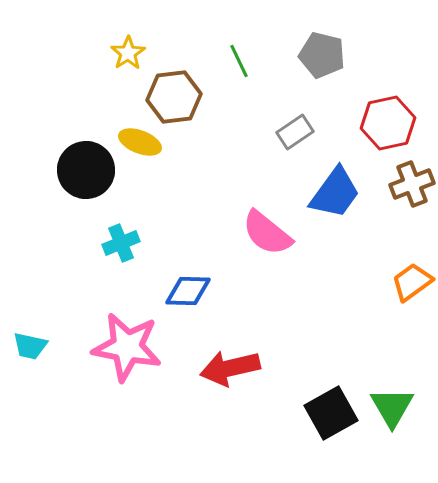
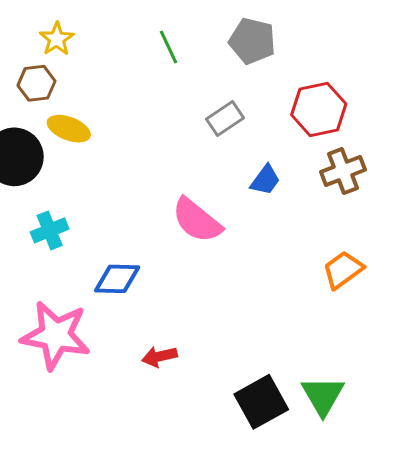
brown hexagon: (174, 97) -> (37, 83), moved, size x0.7
blue trapezoid: (335, 193) -> (265, 180), size x0.6
red arrow: (230, 368) -> (159, 356), size x0.6

